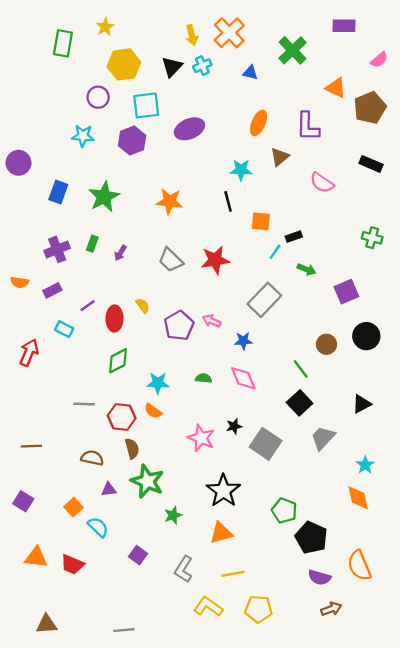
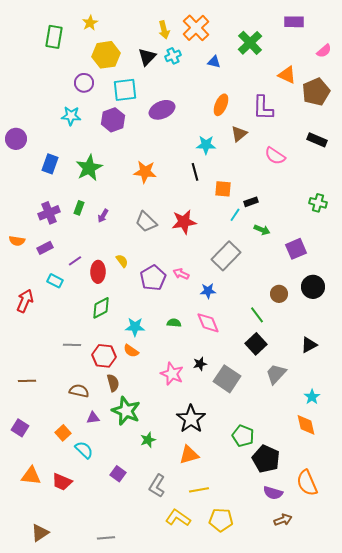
brown triangle: (47, 624) -> (40, 533), turned -30

